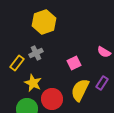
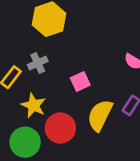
pink square: (74, 63) -> (80, 81), moved

